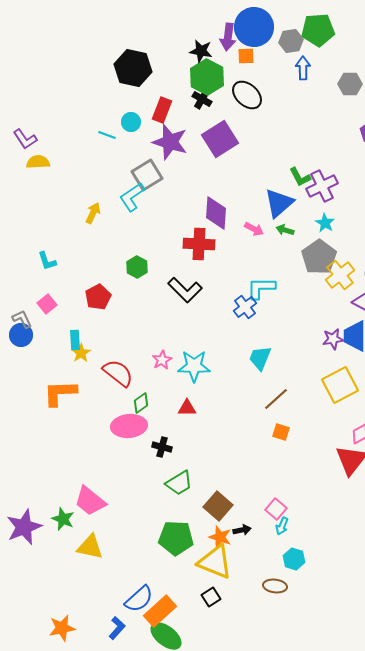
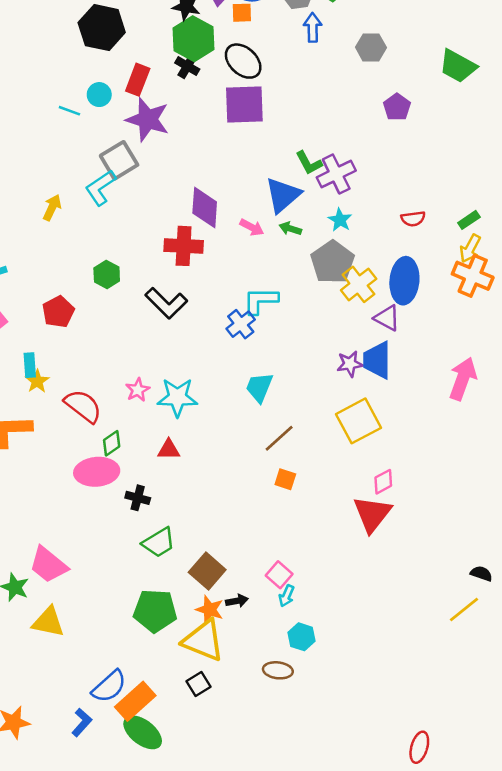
purple square: (220, 139) -> (244, 105), moved, turned 30

